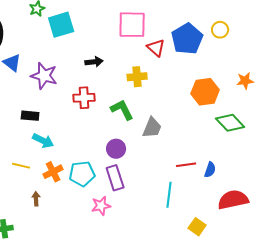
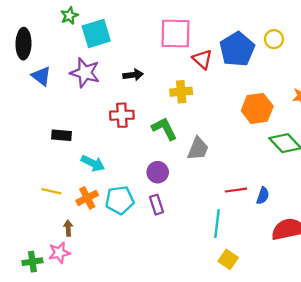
purple star: (44, 76) -> (85, 73), moved
cyan arrow: (43, 141) -> (93, 163), moved
purple rectangle: (115, 178) -> (157, 205), size x0.7
pink star: (101, 206) -> (59, 253), moved
yellow square: (197, 227) -> (228, 259), moved

